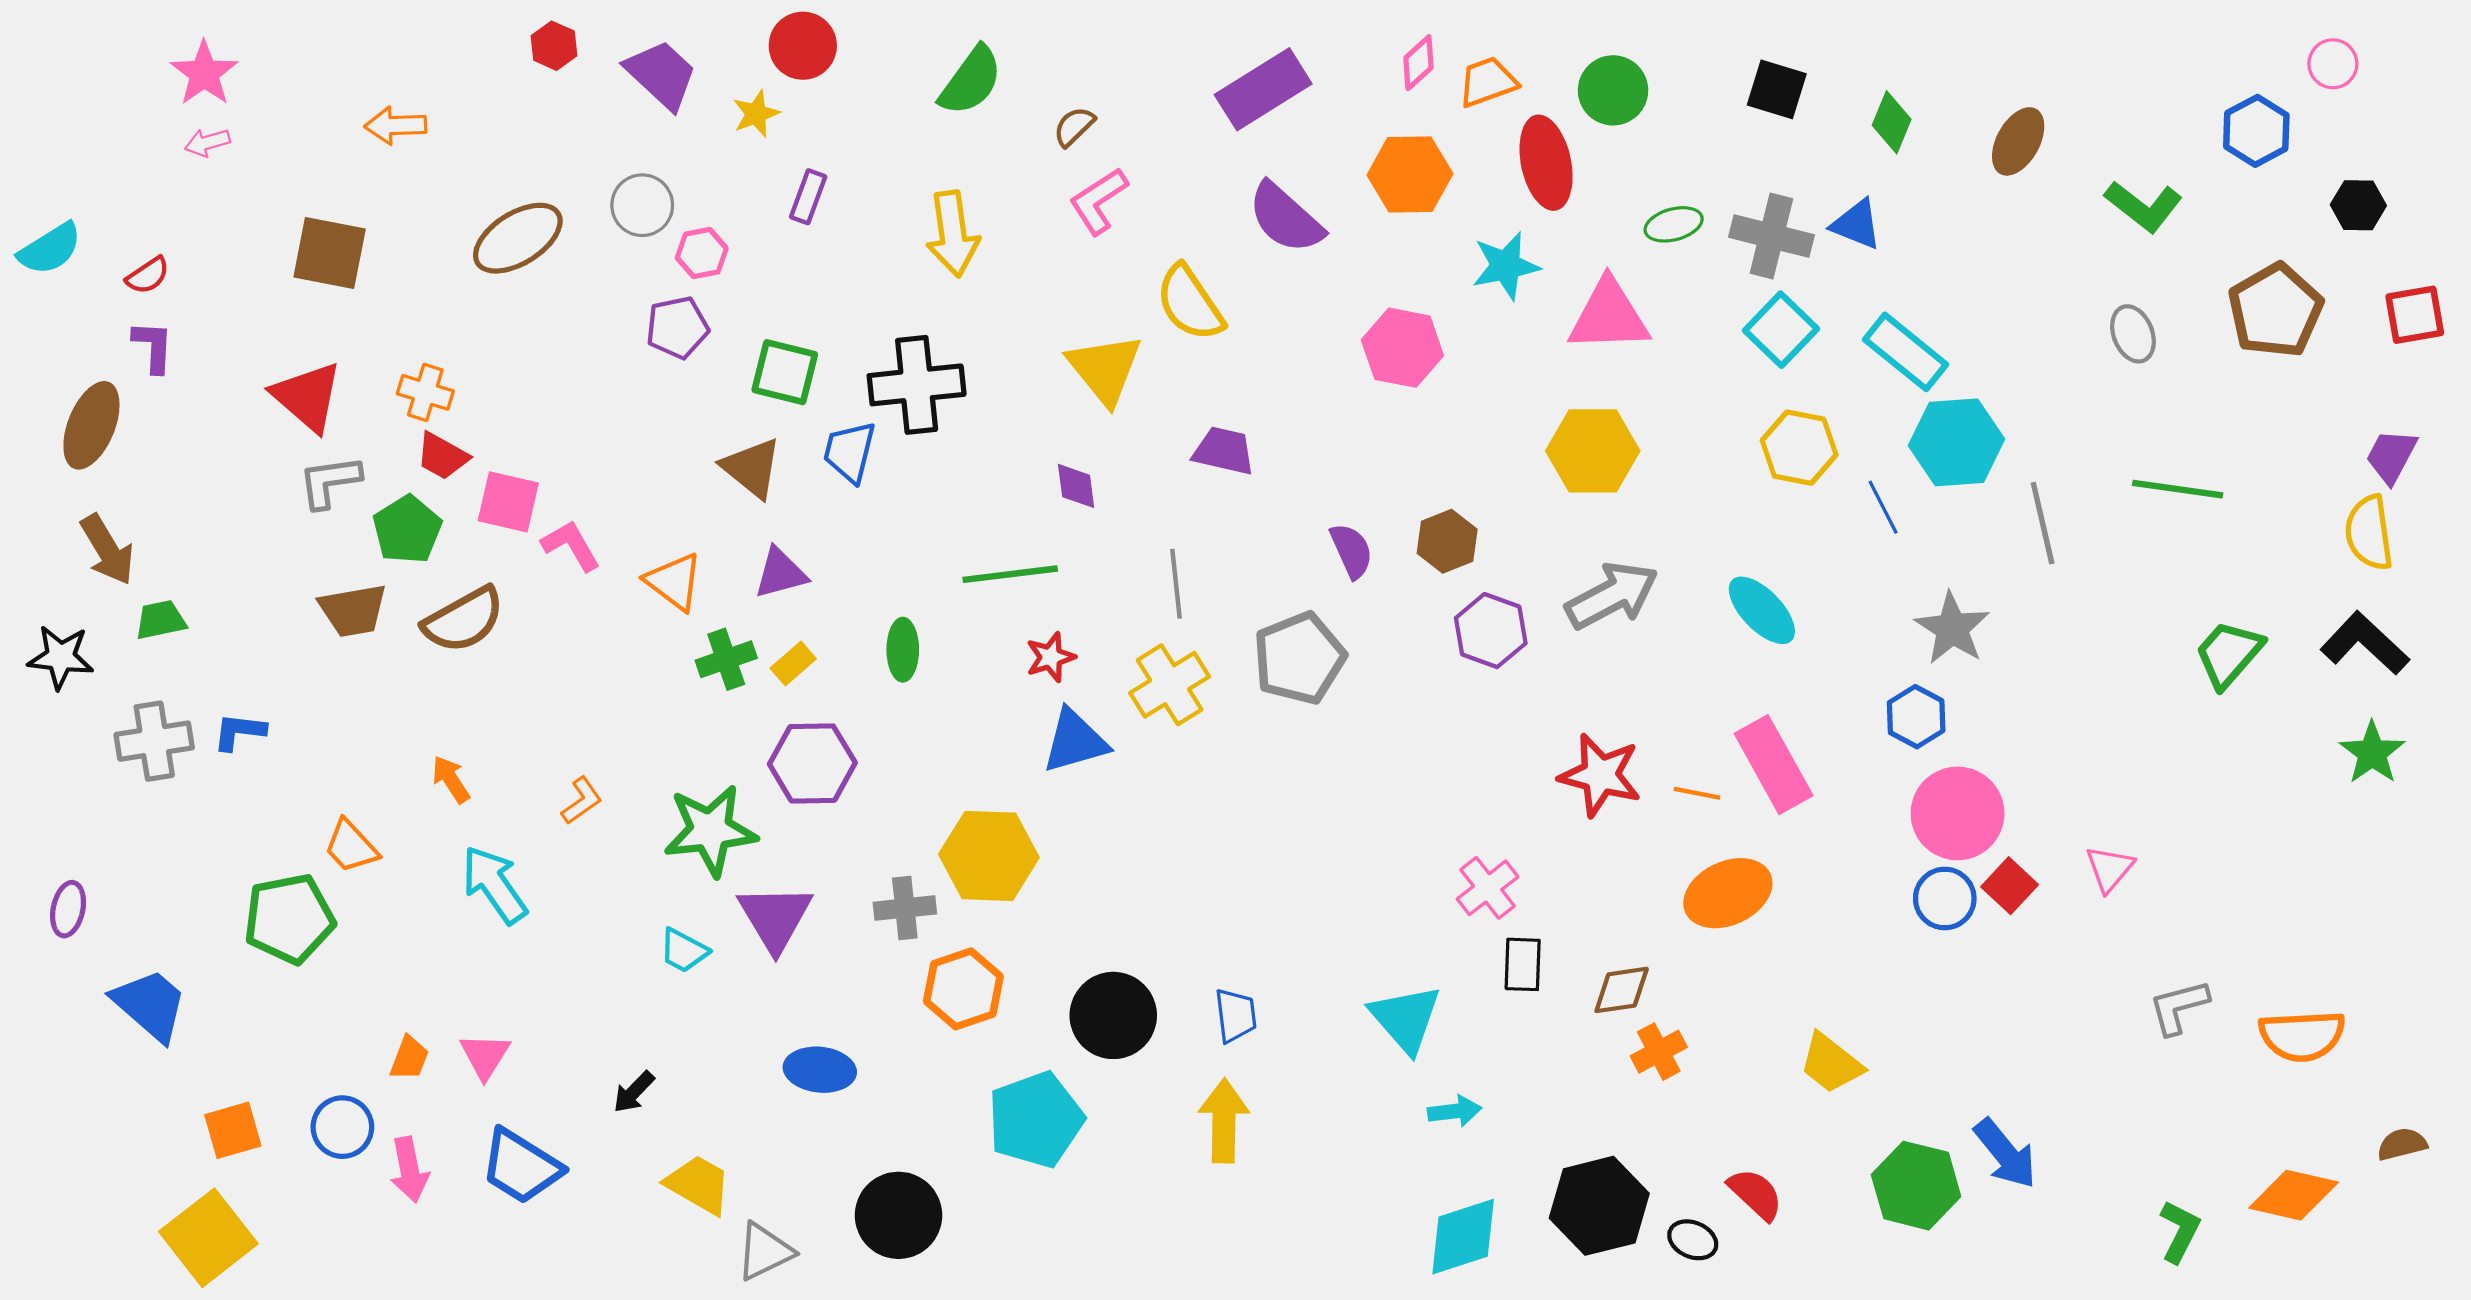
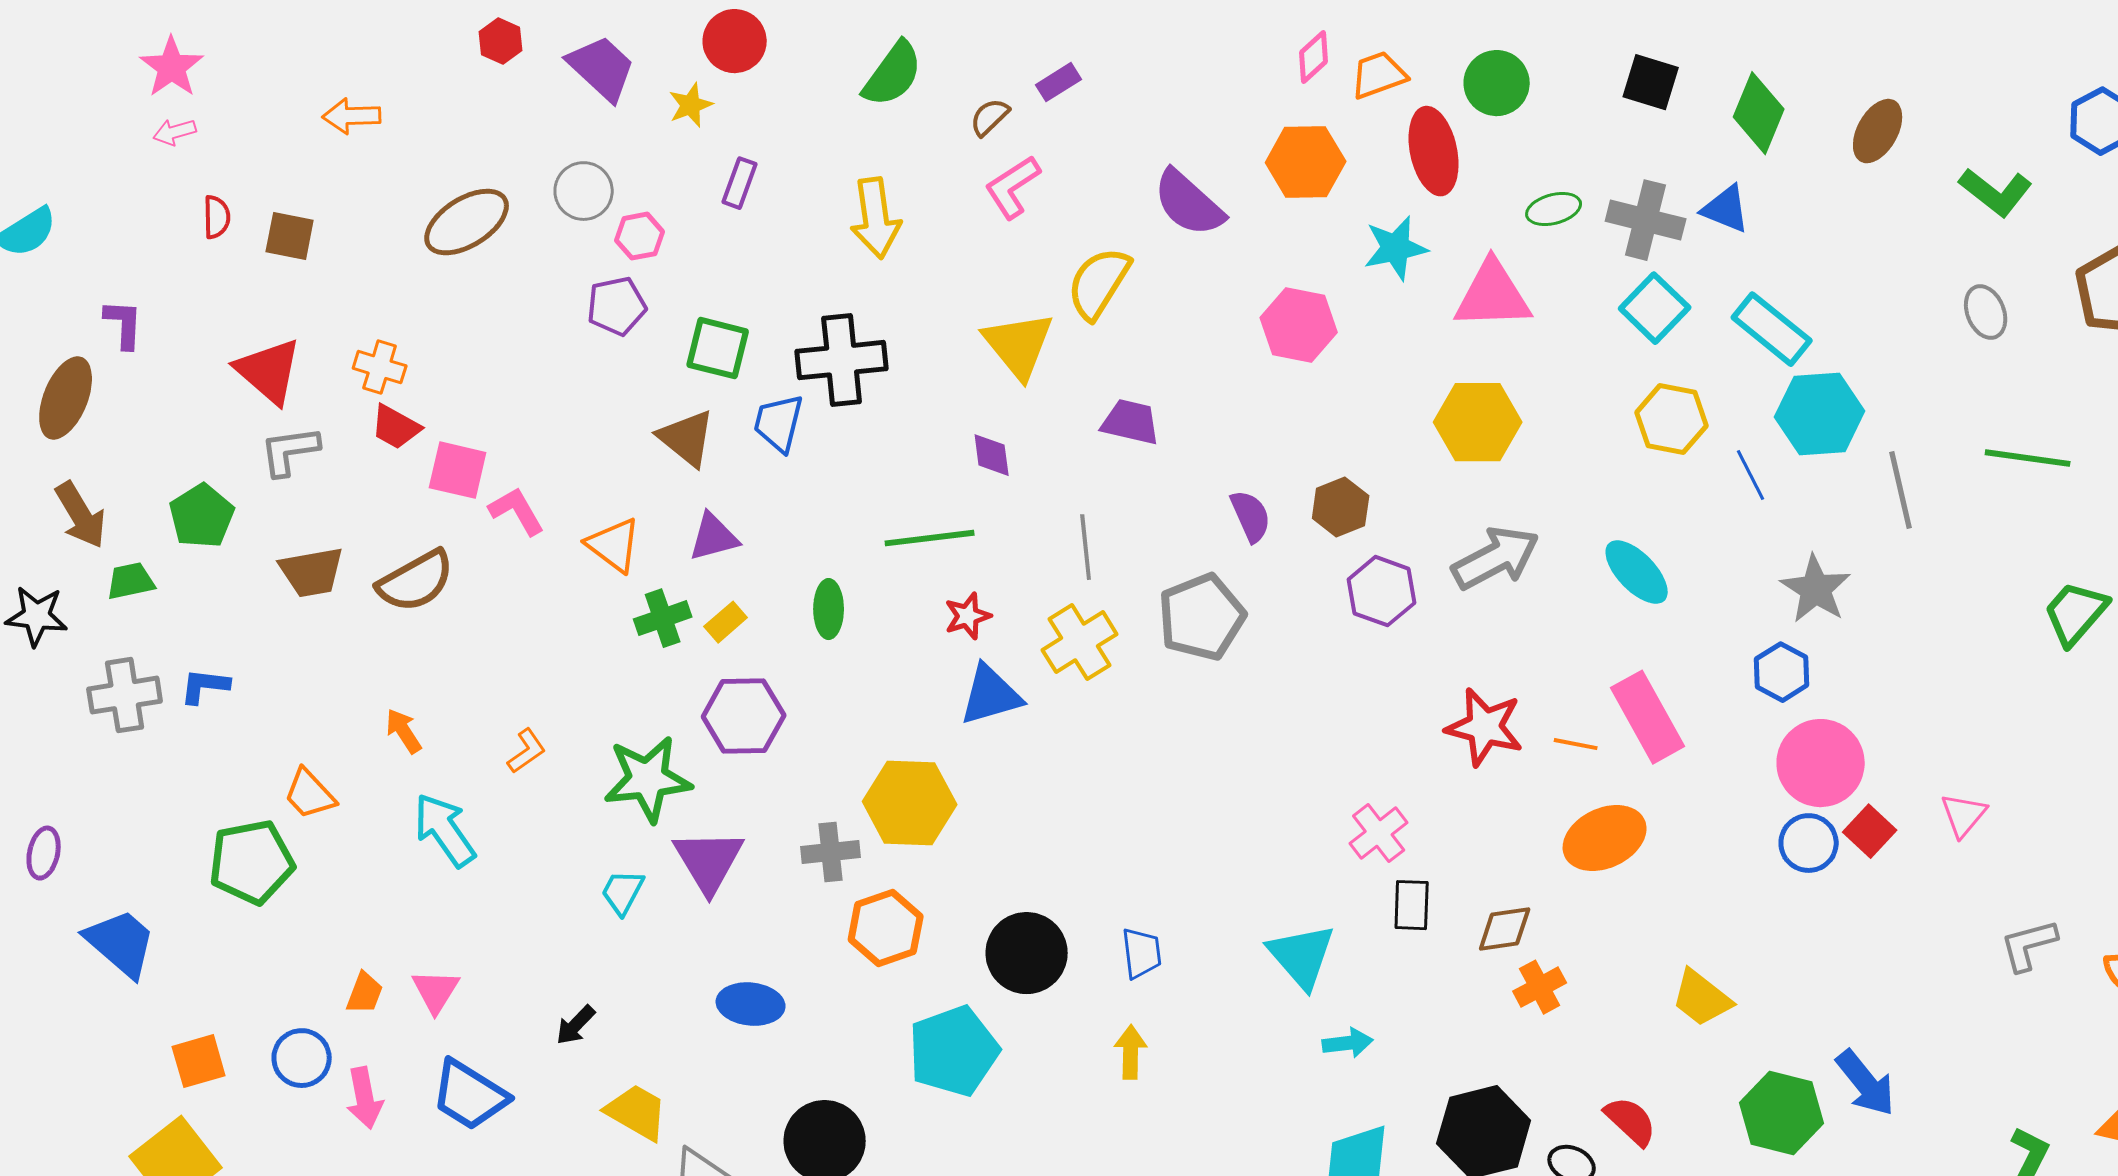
purple rectangle: (1263, 89) -> (1059, 82), moved, size x0.5
green diamond: (1892, 122) -> (1759, 113), size x1.4
brown square: (330, 253) -> (290, 236), size x0.7
red semicircle: (148, 275) -> (217, 217), moved, turned -57
yellow semicircle: (1190, 303) -> (1099, 283), turned 66
green pentagon: (407, 530) -> (202, 516), moved
cyan trapezoid: (684, 951) -> (623, 892), turned 90
yellow arrow: (1224, 1121) -> (1131, 1052), size x0.7

